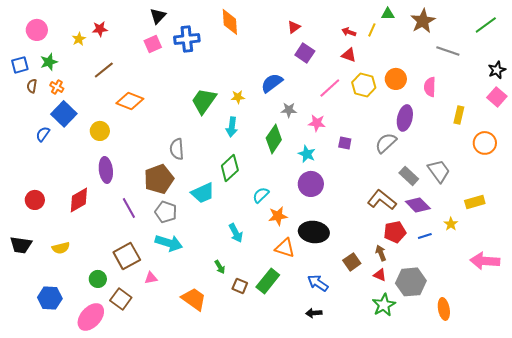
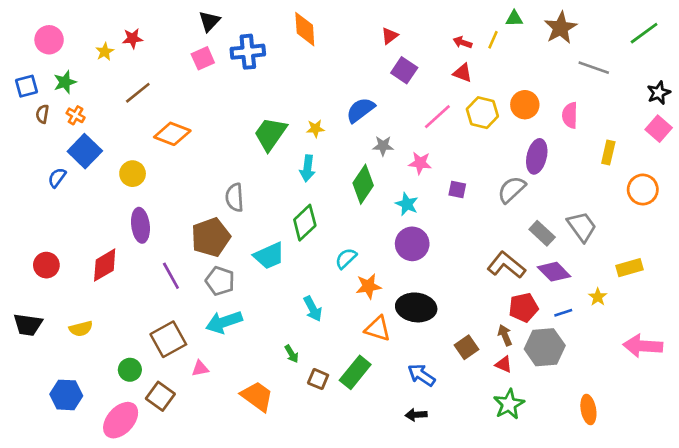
cyan arrow: (169, 243) -> (224, 322), turned 144
gray hexagon: (411, 282) -> (545, 347), moved

